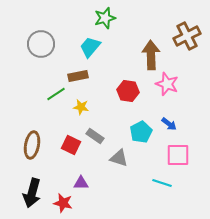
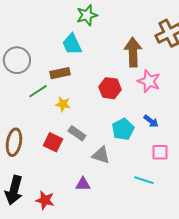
gray circle: (41, 44) -> (17, 60), moved
cyan trapezoid: (90, 47) -> (72, 44), turned -65
pink square: (178, 155) -> (160, 152), size x0.7
purple triangle: (81, 183) -> (83, 184), moved

